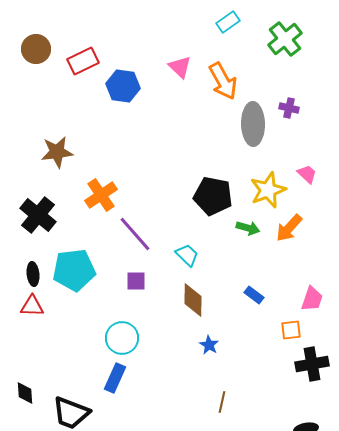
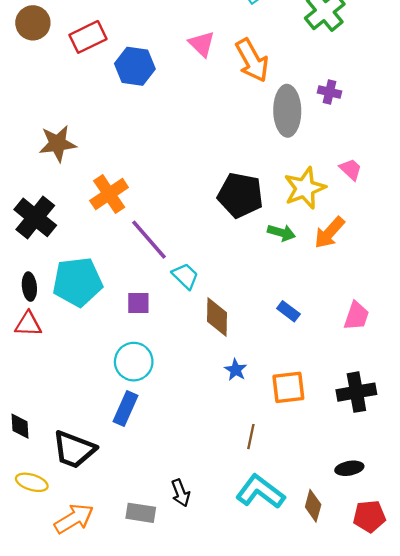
cyan trapezoid: (187, 255) -> (185, 276), moved
purple square: (136, 281) -> (138, 303), moved
orange square: (291, 330) -> (288, 387), moved, size x1.4

